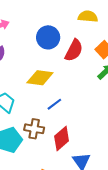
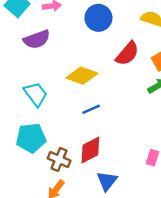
blue circle: (48, 37) -> (98, 18), moved
brown cross: (34, 129) -> (59, 160), moved

